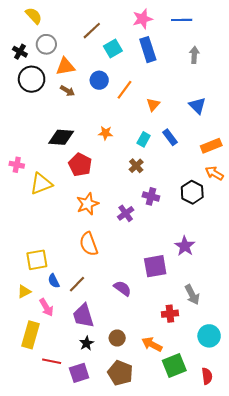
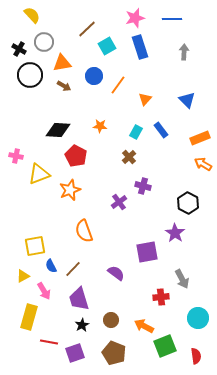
black hexagon: (192, 192) -> (188, 203), moved
orange star: (88, 204) -> (70, 190), moved

